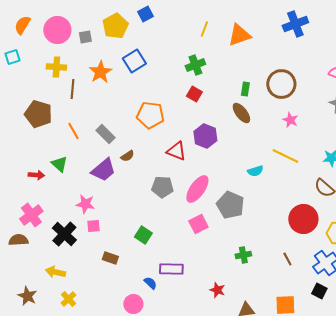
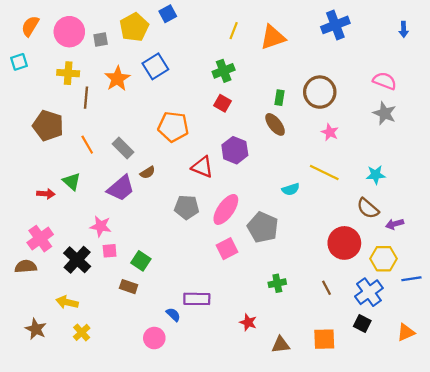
green square: (143, 235) -> (141, 261), moved

